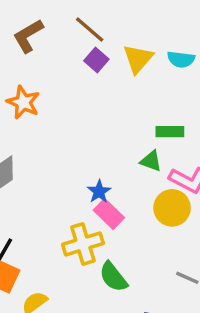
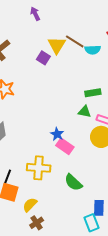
brown line: (90, 29) -> (75, 41), moved
yellow triangle: (138, 59) -> (57, 45), moved
yellow cross: (83, 244) -> (39, 168), moved, turned 30

